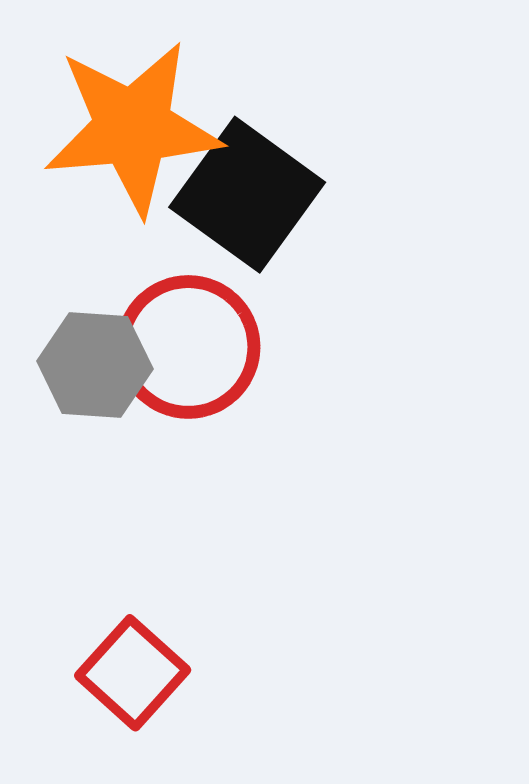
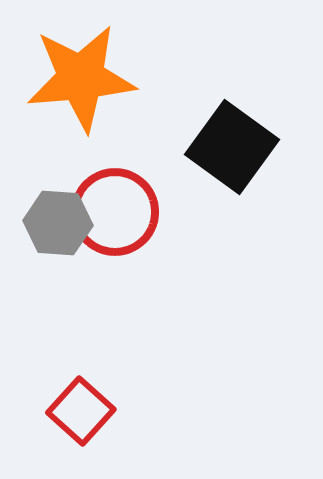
black square: (247, 195) -> (232, 147), moved

